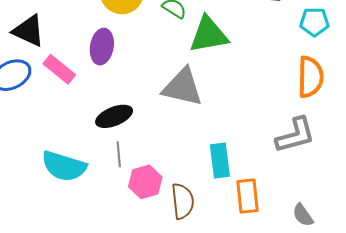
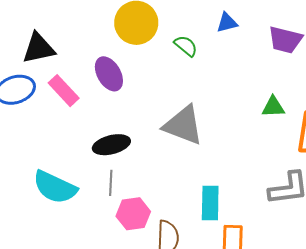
black triangle: (29, 31) -> (38, 48), turned -45
green triangle: (209, 35) -> (273, 107), moved, size x0.6
purple ellipse: (102, 47) -> (109, 74), turned -48

